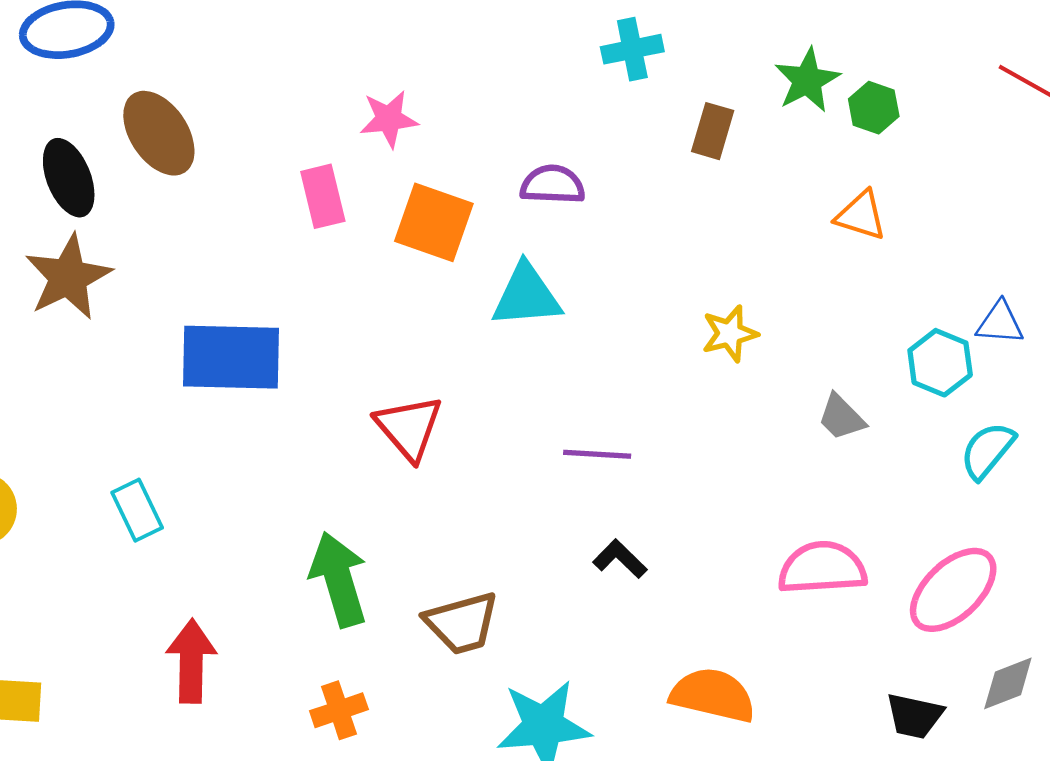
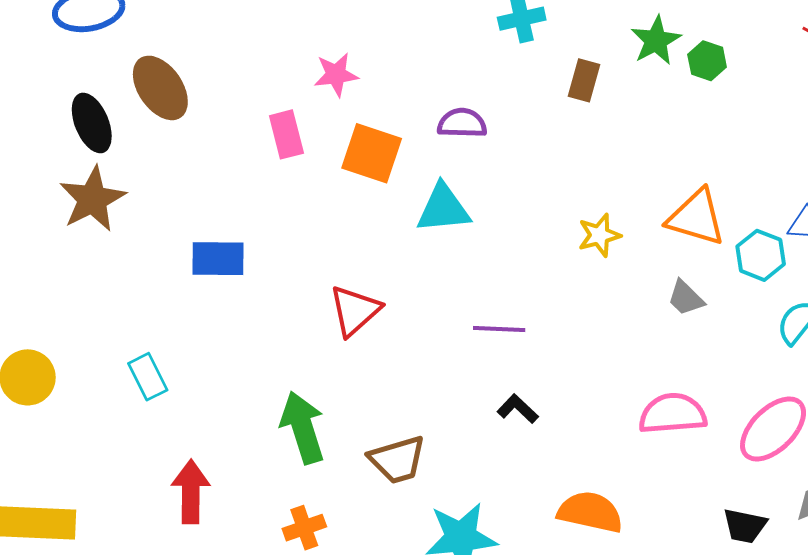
orange triangle: (861, 216) -> (696, 217), moved, size x1.5
blue rectangle: (231, 357) -> (218, 259), size x0.7
red triangle: (409, 428) -> (355, 311), turned 30

